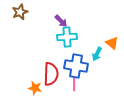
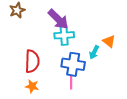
purple arrow: (61, 21) -> (58, 19), size x1.6
red semicircle: (51, 74) -> (32, 61), moved

